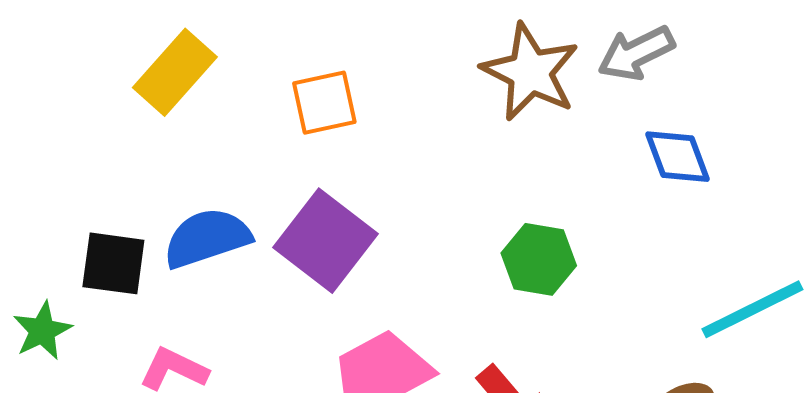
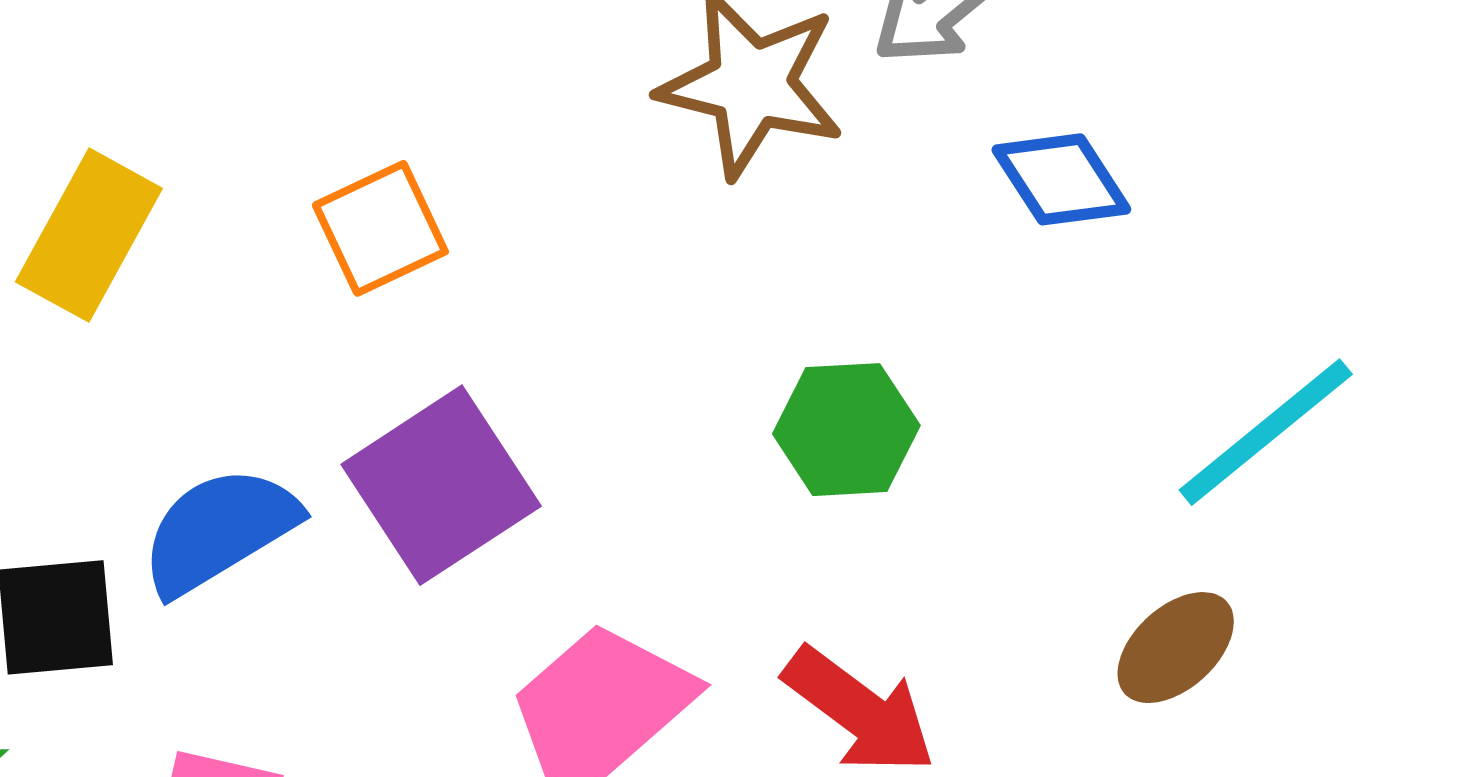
purple square: (325, 241) -> (441, 485), turned 32

